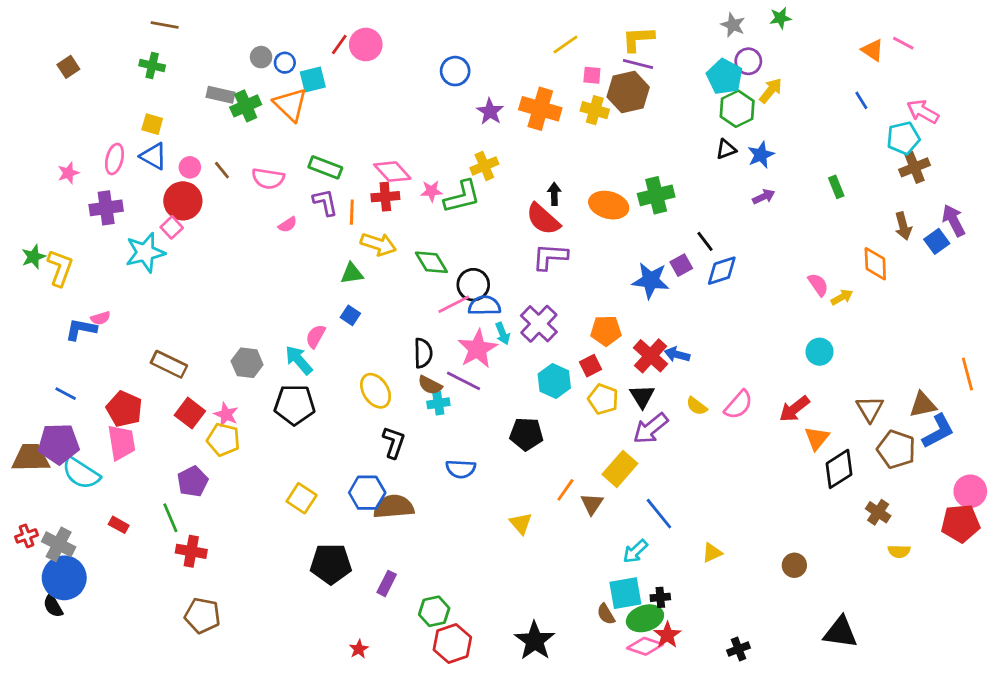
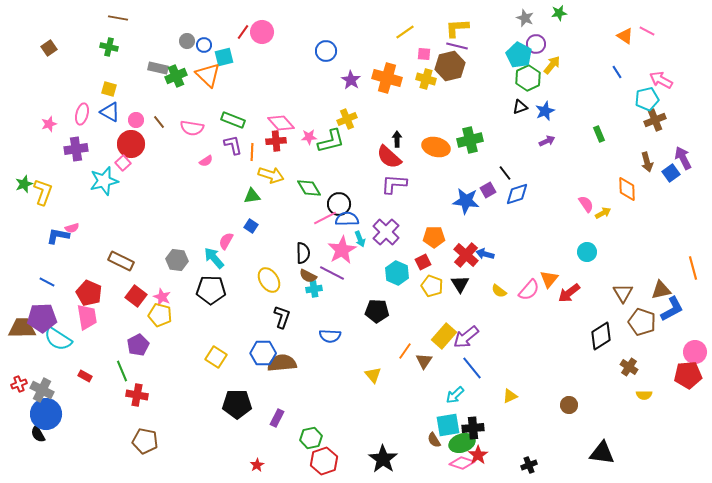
purple arrow: (651, 428) -> (466, 337), moved
orange triangle: (817, 438) -> (549, 279), moved
black cross: (660, 597) -> (473, 428), size x1.5

